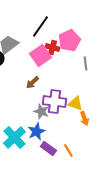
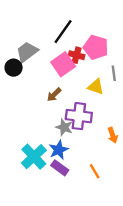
pink pentagon: (69, 40) -> (96, 47), turned -30
yellow triangle: (75, 103) -> (96, 87), moved
purple rectangle: (48, 148) -> (60, 168), moved

